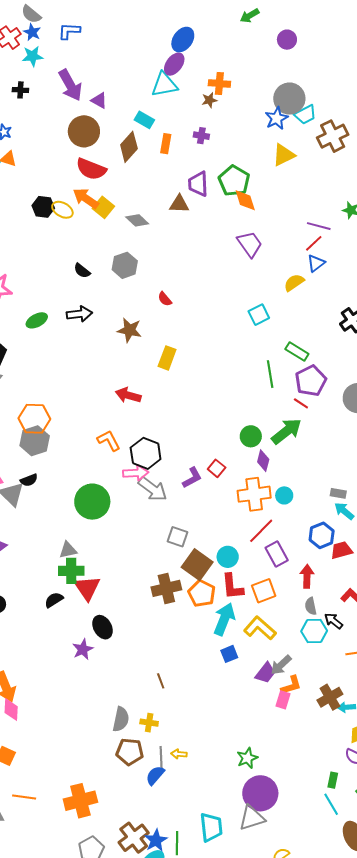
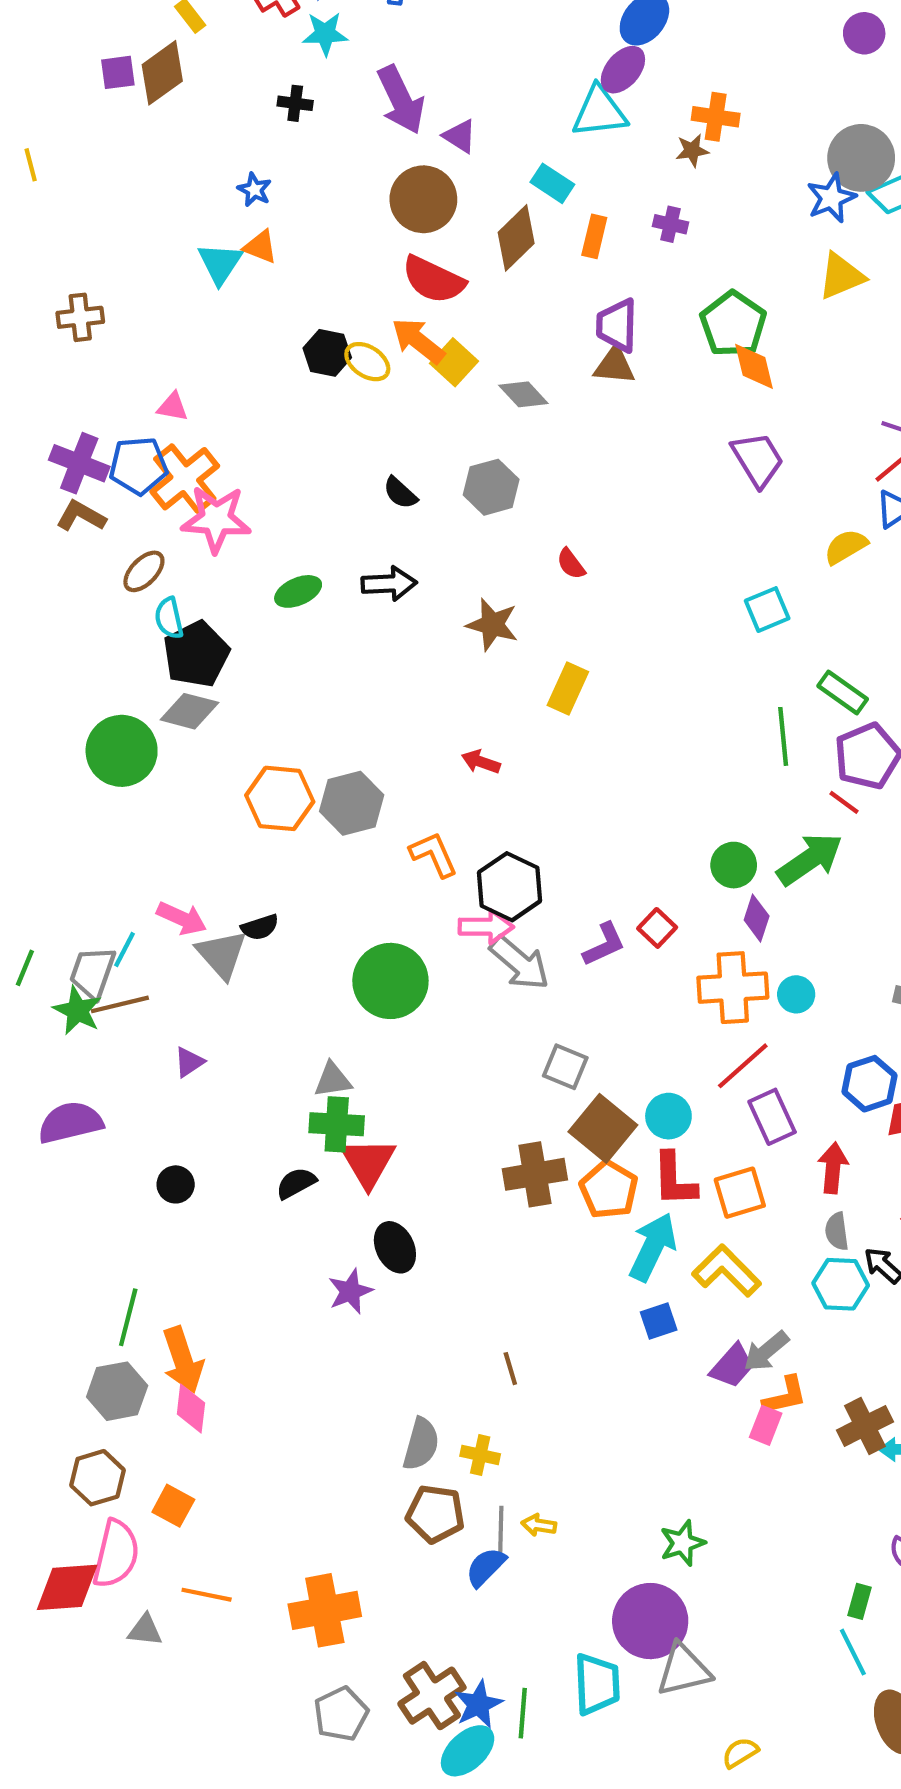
purple trapezoid: (198, 184) -> (617, 325), moved
red arrow: (128, 395) -> (481, 762), size x0.7
gray hexagon: (35, 441) -> (352, 803), moved
purple circle: (260, 793) -> (650, 1621), moved

